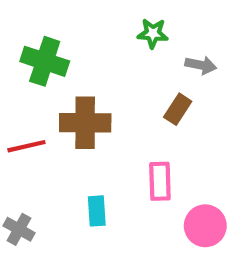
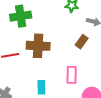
green cross: (45, 61) -> (21, 16), turned -30

